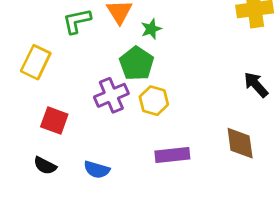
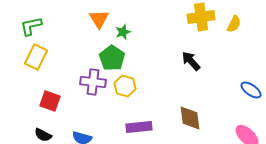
green L-shape: (77, 21) -> (31, 26), moved
black arrow: (256, 85) -> (191, 61), moved
purple cross: (111, 95) -> (93, 82), turned 30

